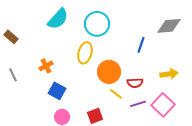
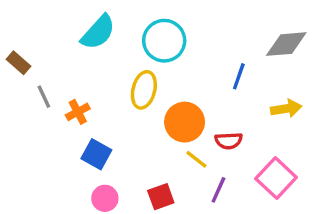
yellow arrow: (169, 74) -> (286, 108), moved
gray line: (13, 75) -> (44, 97), moved
purple line: (138, 104) -> (218, 190), moved, turned -49

